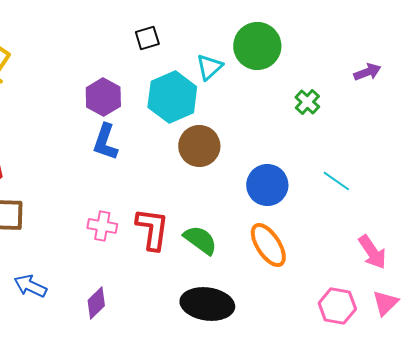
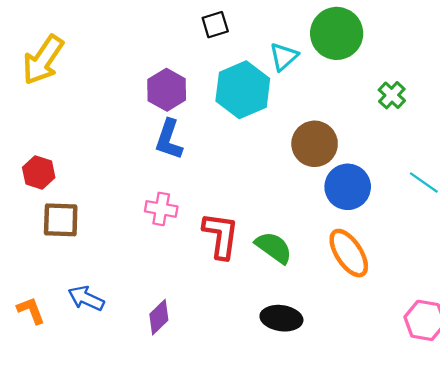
brown circle: (199, 146) -> (315, 144), moved
pink cross: (102, 226) -> (161, 209), moved
black ellipse: (207, 304) -> (281, 318), size x0.7

